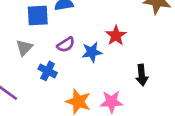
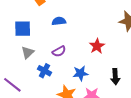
blue square: (38, 16) -> (23, 29), moved
blue star: (92, 52) -> (80, 73), moved

